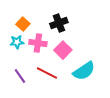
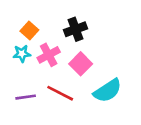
pink cross: (38, 43) -> (49, 55), turned -36
purple line: (20, 76) -> (26, 97), turned -63

